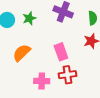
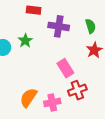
orange semicircle: (22, 53) -> (28, 98), moved

